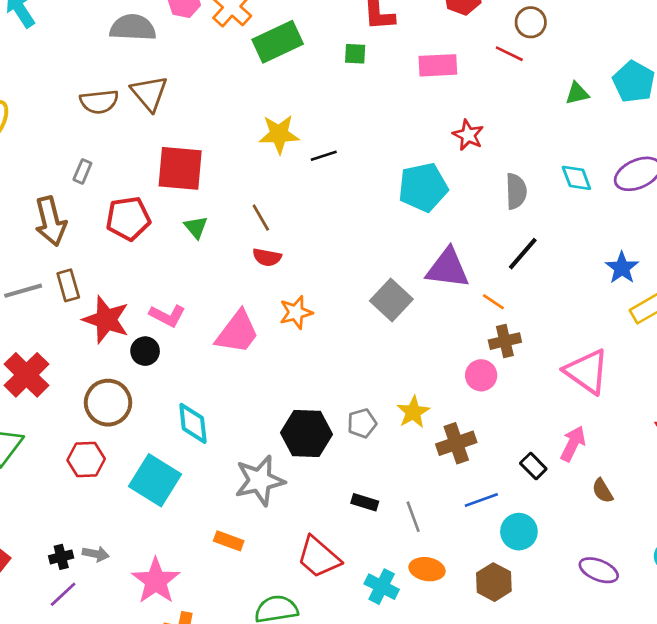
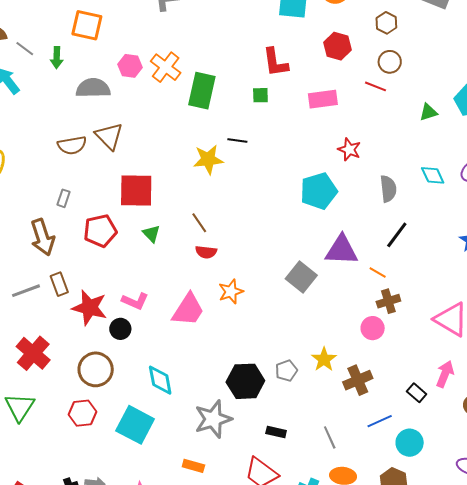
green rectangle: (278, 42) -> (202, 91), turned -48
black line: (324, 156) -> (237, 140), moved, turned 30
black rectangle: (365, 502) -> (276, 432), moved

